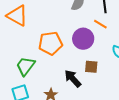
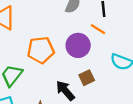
brown square: (91, 67) -> (87, 78), turned -32

